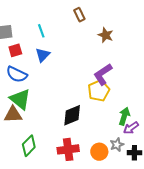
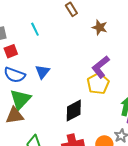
blue triangle: (43, 55) -> (42, 72), moved
green triangle: (20, 99) -> (20, 99), turned 40

